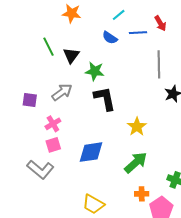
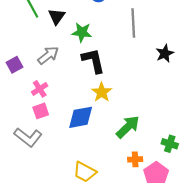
gray line: (159, 64) -> (133, 23), moved
purple square: (30, 100) -> (15, 65), turned -35
yellow star: (137, 127) -> (102, 92), moved

